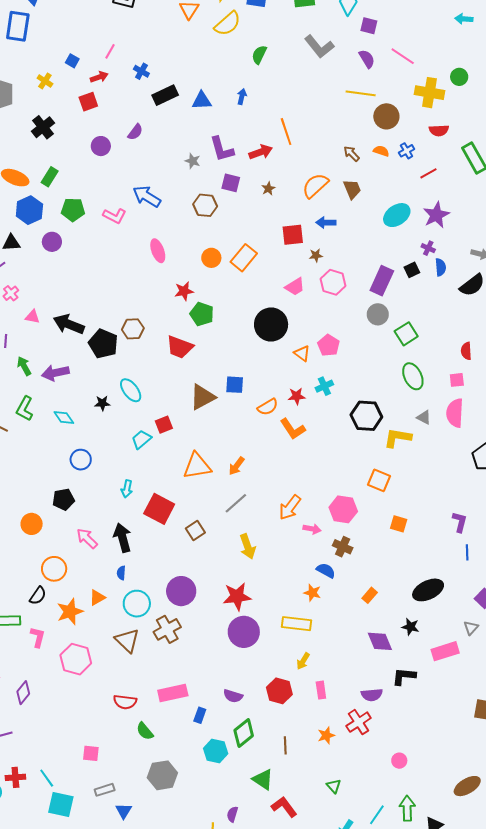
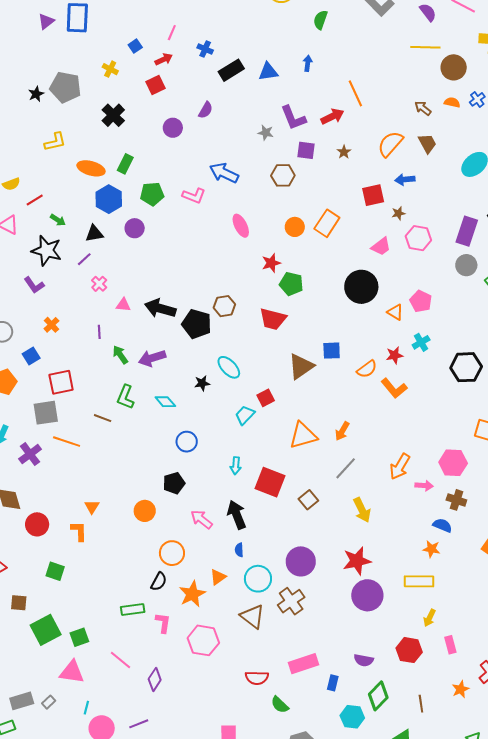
blue square: (72, 61) -> (135, 46), turned 32

